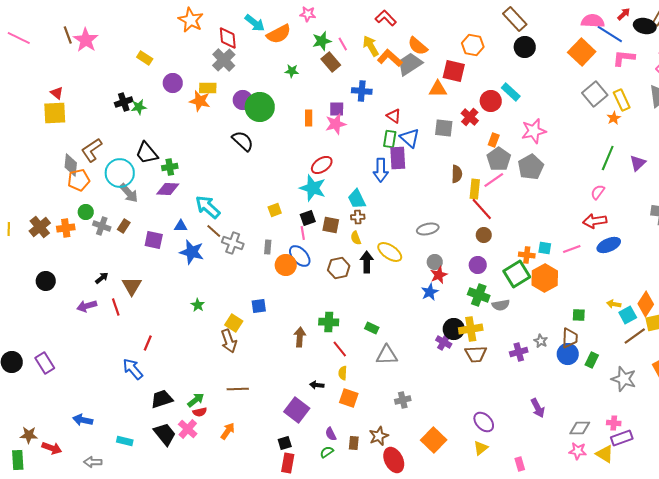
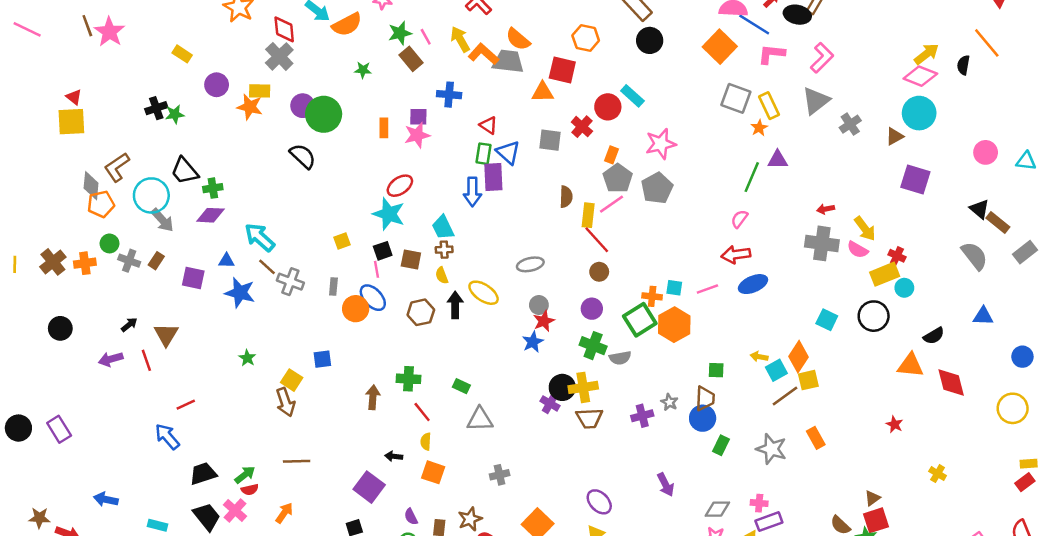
gray trapezoid: (410, 64) -> (508, 61), turned 40
gray square: (595, 94) -> (736, 98), turned -30
purple triangle: (638, 163) -> (778, 160), moved, turned 42
red line: (148, 343) -> (186, 405), turned 42
green rectangle: (592, 360) -> (721, 445), moved

